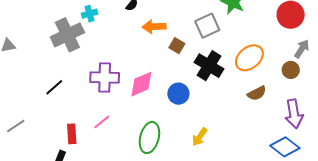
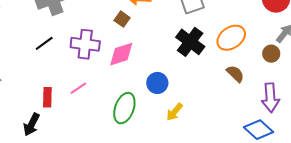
brown square: (177, 46) -> (122, 19), moved
black line: (54, 87) -> (44, 43), moved
brown semicircle: (257, 93) -> (235, 74), turned -114
blue circle: (178, 94) -> (157, 83), moved

